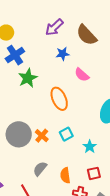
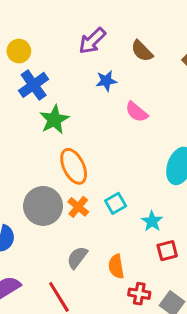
brown semicircle: (87, 35) -> (142, 51), size x0.7
orange ellipse: (59, 99) -> (74, 166), moved
red square: (94, 173) -> (167, 251), moved

